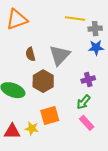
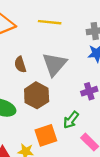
yellow line: (75, 19) -> (50, 22), moved
green arrow: (83, 102) -> (71, 120), moved

